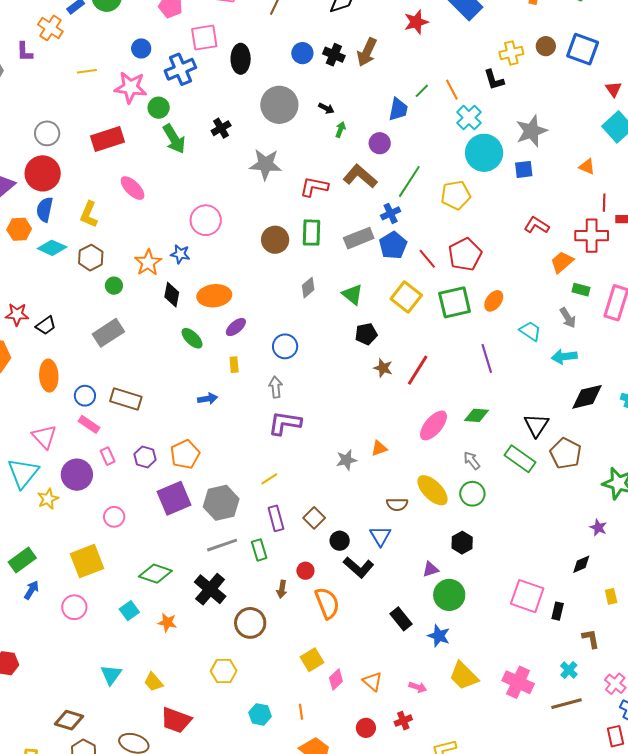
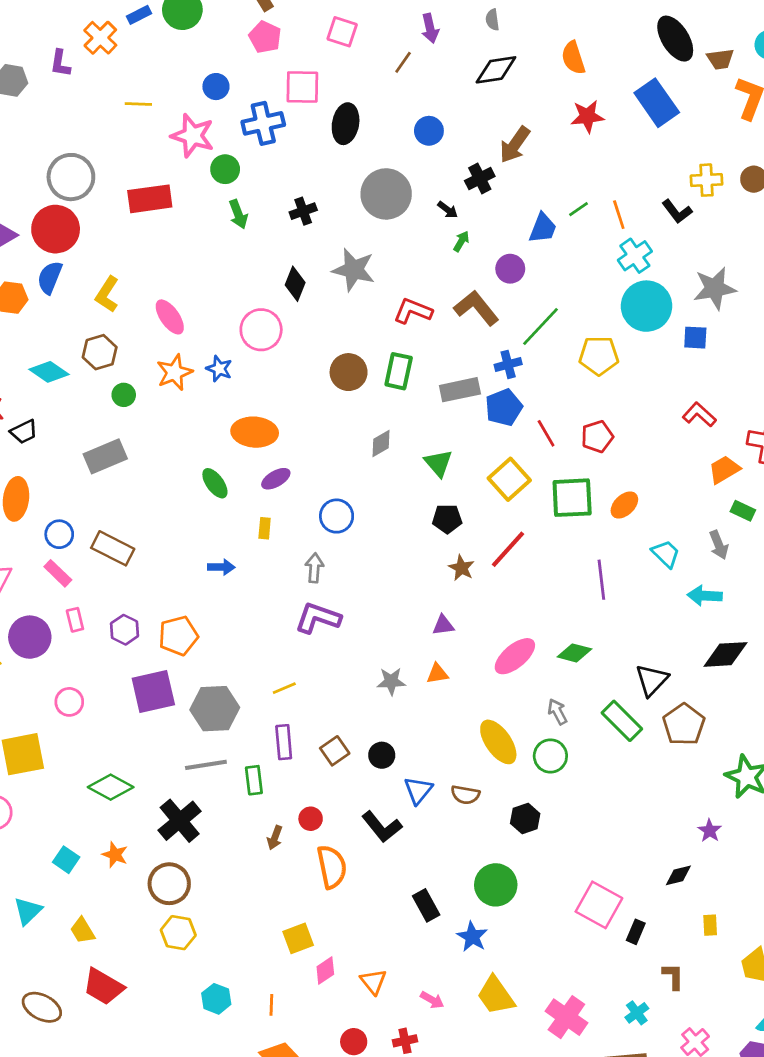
black cross: (334, 55) -> (480, 179), moved, turned 30
black L-shape: (494, 80) -> (677, 211), turned -30
gray circle: (47, 133) -> (71, 177), size x1.4
green arrow: (174, 139) -> (238, 214), size x0.7
pink ellipse: (133, 188) -> (170, 317), moved
cyan diamond: (52, 248) -> (49, 372), moved
red pentagon: (465, 254) -> (597, 437), size x0.7
black diamond: (172, 295) -> (295, 284), moved
red line: (418, 370) -> (508, 549), moved
brown semicircle: (397, 504) -> (465, 795), moved
black circle: (340, 541) -> (382, 755), moved
purple triangle: (430, 569) -> (443, 625), moved
cyan square: (129, 611) -> (66, 860), moved, turned -30
brown circle: (250, 623) -> (169, 884), moved

